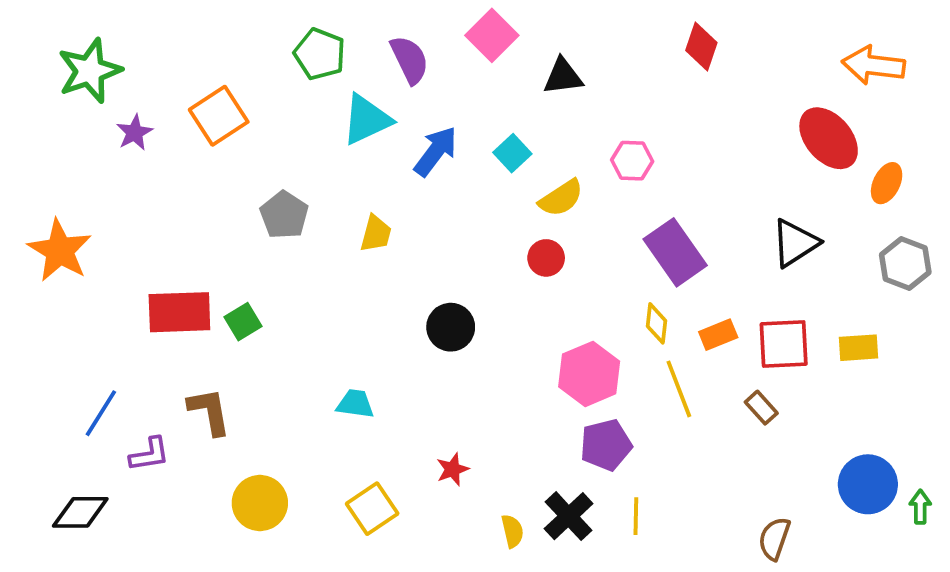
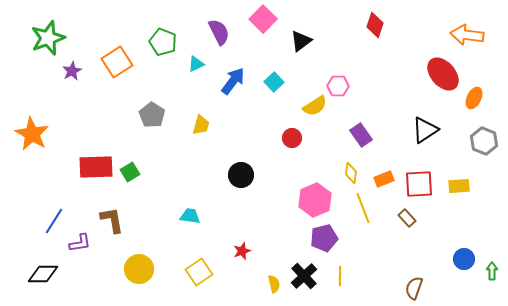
green pentagon: (320, 54) -> (163, 42), moved
black triangle: (563, 76) -> (301, 41), turned -30
cyan triangle: (366, 119) -> (196, 64), size x0.6
yellow semicircle: (561, 198) -> (315, 106), moved
purple rectangle: (675, 252) -> (361, 135), size x0.7
blue circle: (868, 484) -> (464, 259), size x0.7

